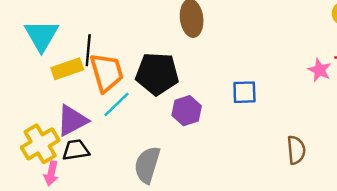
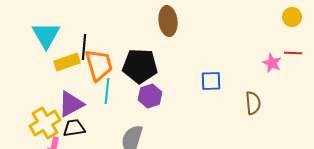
cyan line: (116, 104) -> (107, 91), turned -40
purple hexagon: (187, 111) -> (150, 96), moved
brown semicircle: (296, 150) -> (253, 103), moved

